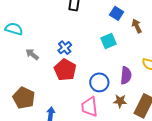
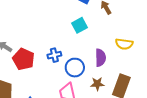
blue cross: (65, 48) -> (54, 55), moved, turned 32
red pentagon: (65, 70) -> (24, 59), moved

